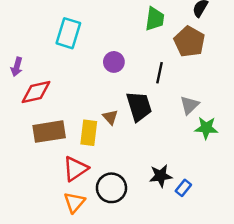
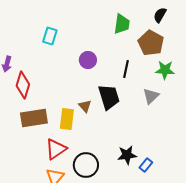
cyan rectangle: (68, 33) -> (50, 36), size x0.7
red diamond: (36, 92) -> (23, 85), turned -60
green star: (206, 128) -> (165, 70), moved

